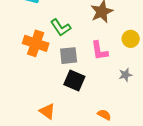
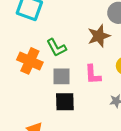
black square: (74, 81) -> (65, 102), turned -30

